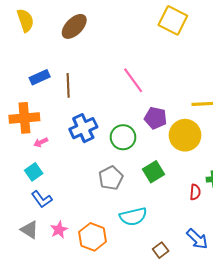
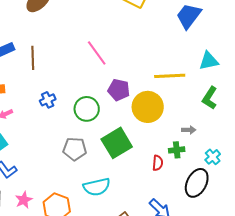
blue cross: (83, 128) -> (48, 100), size x0.6
green square: (153, 172) -> (117, 143), size x1.4
gray pentagon: (111, 178) -> (75, 149), turned 30

